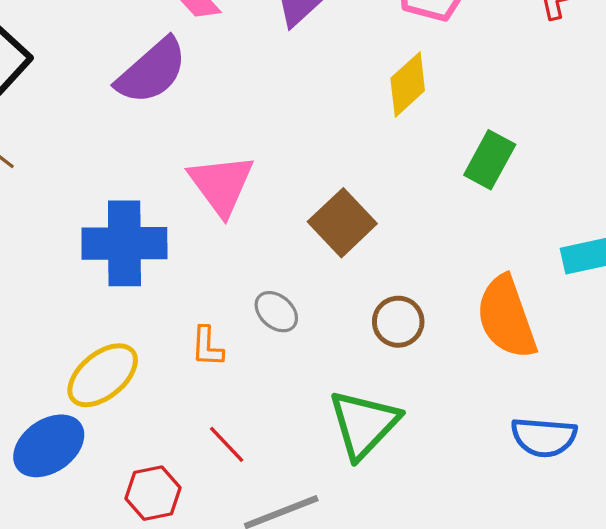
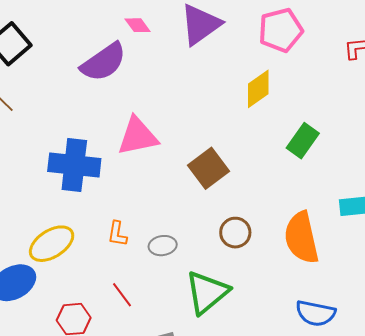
pink triangle: (221, 185) -> (138, 136), turned 48
gray ellipse: (276, 312) -> (163, 246), moved, turned -56

